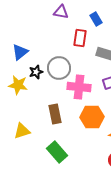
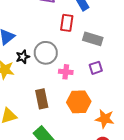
pink cross: (79, 87) -> (66, 72), size x0.6

